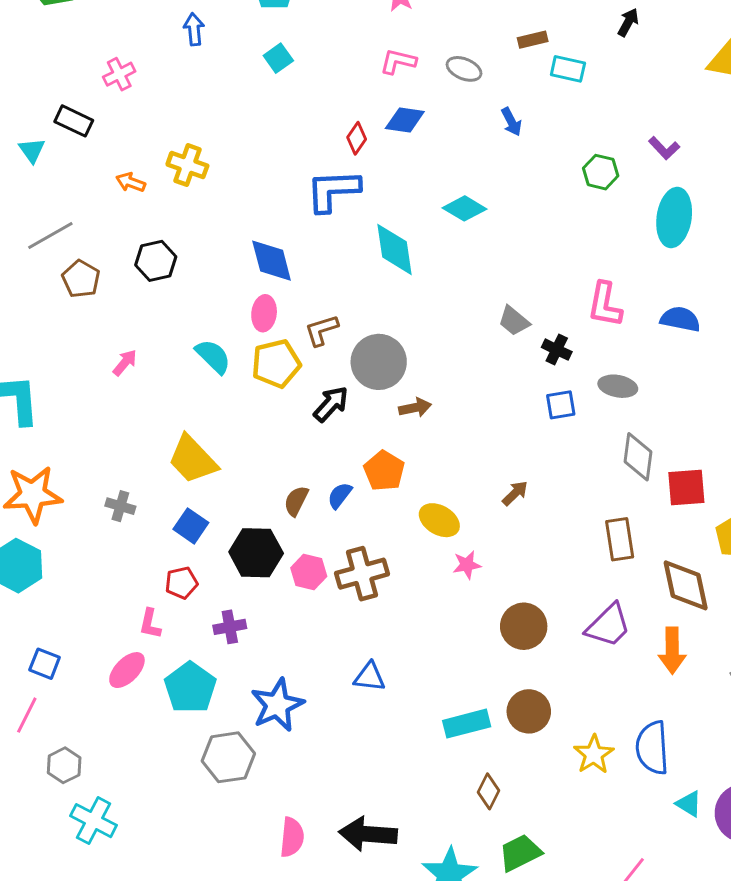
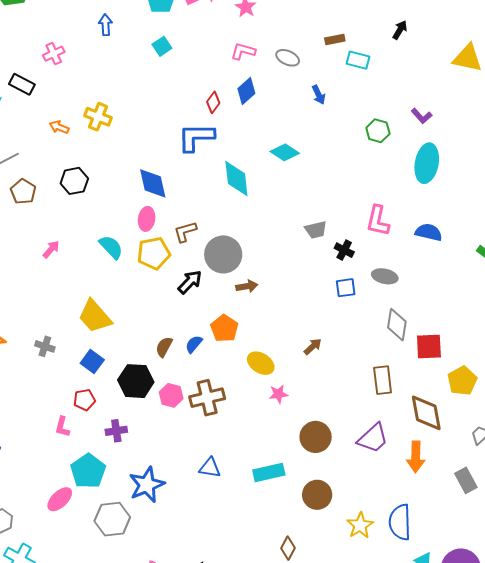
blue diamond: (405, 120) -> (246, 91), turned -52
gray trapezoid: (514, 321) -> (316, 230), turned -55
pink ellipse: (127, 670) -> (60, 499), moved
cyan rectangle: (467, 724) -> (269, 472), moved

